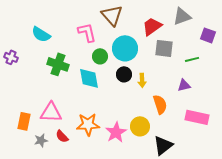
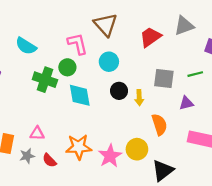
cyan circle: (125, 48) -> (109, 62), moved, size x0.7
gray square: (164, 48) -> (164, 79), moved
green circle: (100, 56) -> (67, 67), moved
pink triangle: (51, 112) -> (37, 133), size x0.6
gray star: (41, 140) -> (27, 156), moved

